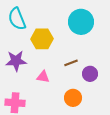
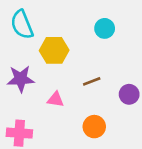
cyan circle: (81, 22) -> (105, 28), size x0.6
purple circle: (90, 74) -> (129, 94), moved

